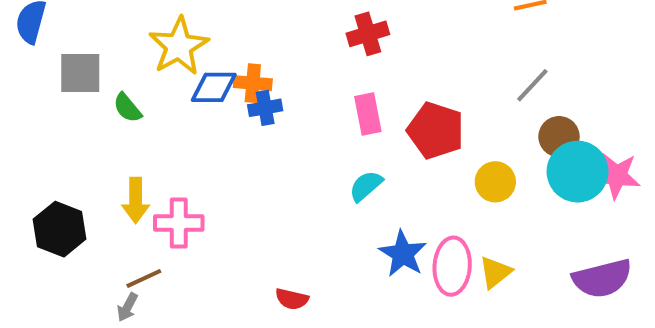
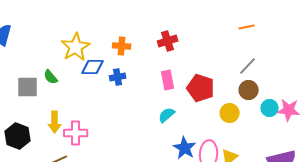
gray square: (80, 73) -> (28, 87), moved
orange cross: (253, 83) -> (122, 46), moved
brown circle: (559, 137) -> (249, 90), moved
cyan circle: (578, 172) -> (270, 108), size x0.6

